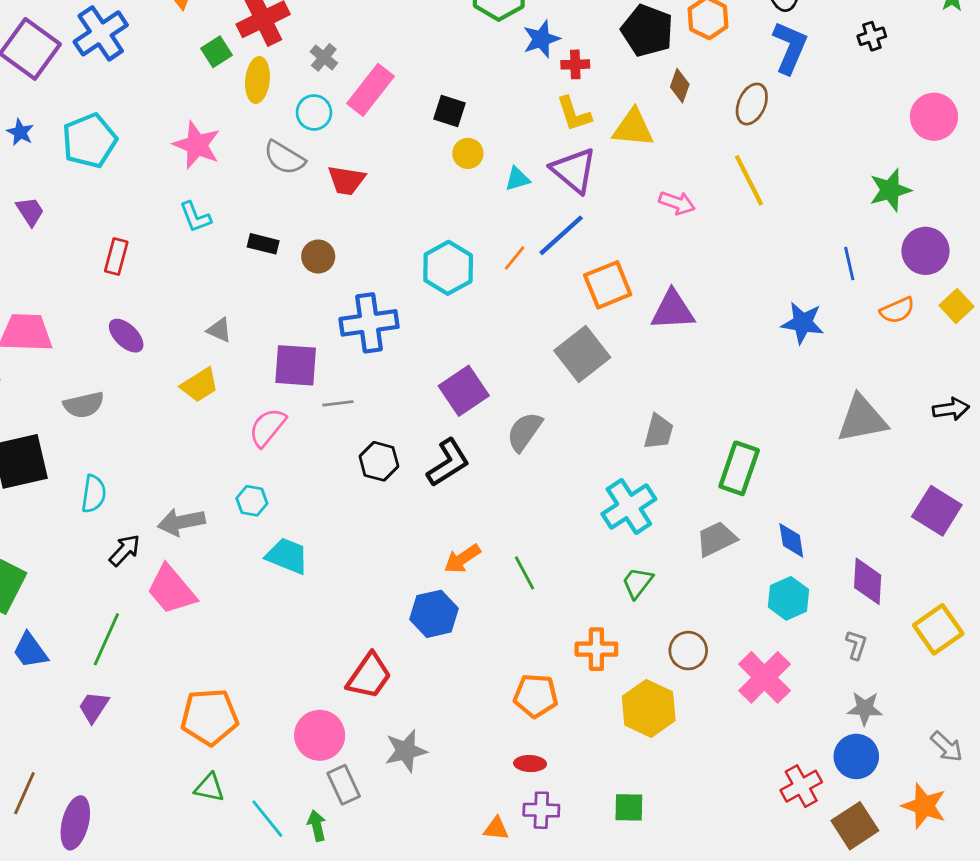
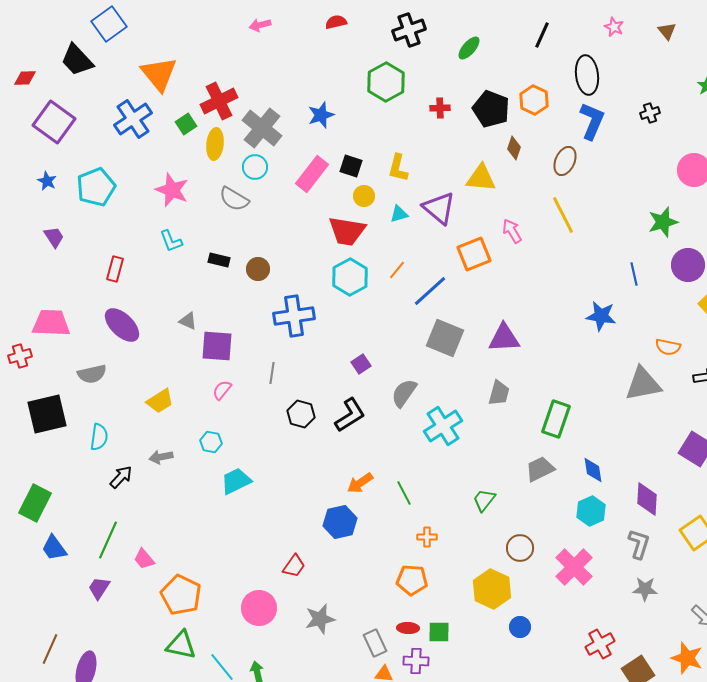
blue cross: (101, 33) -> (133, 119), moved
blue star: (541, 39) -> (321, 115), moved
gray cross: (324, 57) -> (262, 128), size x2.0
red cross: (575, 64) -> (440, 108), moved
pink rectangle: (370, 90) -> (312, 174), moved
yellow L-shape: (574, 114) -> (398, 168), moved, turned 32
red trapezoid: (346, 180) -> (347, 231), moved, size x1.4
pink arrow: (677, 203) -> (512, 231), turned -140
blue line: (561, 235) -> (430, 291), moved
orange square: (608, 285) -> (474, 254), moved
purple triangle: (673, 310) -> (504, 338), moved
orange semicircle: (897, 310) -> (668, 347), moved, turned 35
purple ellipse: (126, 336) -> (122, 325), size x1.4
gray square: (582, 354) -> (445, 338), turned -30
purple square: (296, 365) -> (217, 346), moved
yellow trapezoid: (200, 385) -> (160, 401), moved
purple square: (464, 391) -> (361, 364), size x0.6
gray line: (338, 403) -> (272, 373), turned -75
pink semicircle: (267, 427) -> (222, 390), size x0.7
cyan cross: (629, 506) -> (443, 426), moved
gray arrow: (181, 522) -> (161, 457), size x0.7
cyan trapezoid: (287, 556) -> (236, 481), turned -48
pink trapezoid: (171, 590) -> (144, 559), moved, size x0.6
gray L-shape: (856, 645) -> (639, 544), size x1.4
orange cross: (596, 649) -> (427, 537), moved, size x0.7
red trapezoid: (369, 676) -> (294, 566), size x0.7
orange pentagon: (209, 717) -> (181, 595), turned 30
blue circle: (856, 756) -> (520, 627), moved, size x0.7
gray rectangle: (344, 785) -> (375, 643), moved
green triangle: (209, 788) -> (181, 645), size x1.4
green square: (629, 807) -> (439, 632), moved

